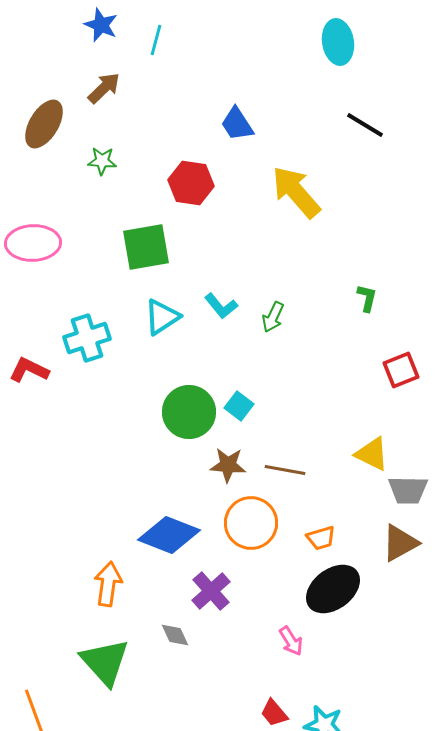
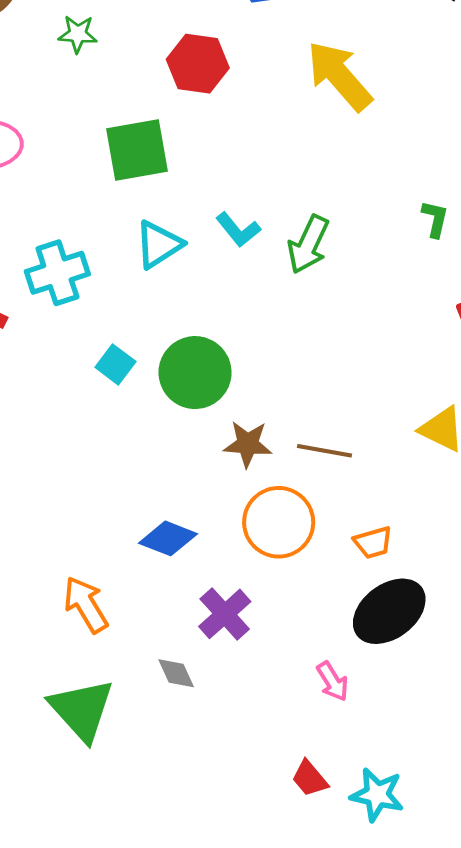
green arrow: (273, 317) -> (308, 244), size x1.4
cyan square: (239, 406) -> (115, 364), moved
blue diamond: (169, 535) -> (168, 538), size x0.7
orange arrow: (108, 584) -> (86, 605), turned -39

